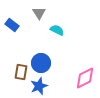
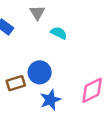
brown rectangle: (21, 72) -> (16, 83), turned 63
blue star: (39, 86) -> (50, 100), moved

